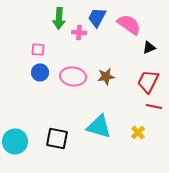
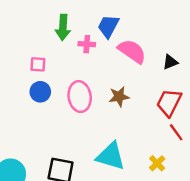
pink semicircle: (129, 24) -> (132, 51), moved
pink ellipse: (73, 76) -> (80, 97), turned 75
red line: (154, 106) -> (176, 132), turned 42

